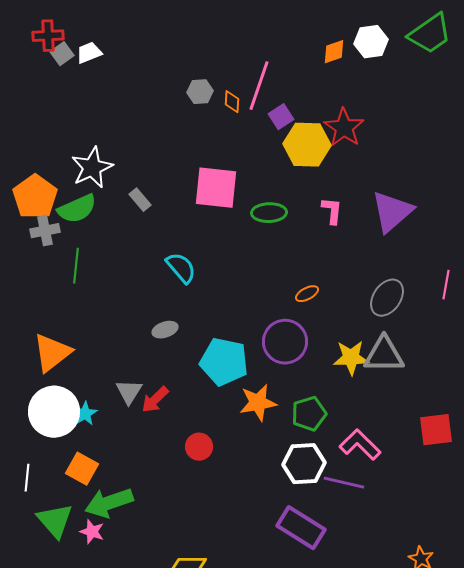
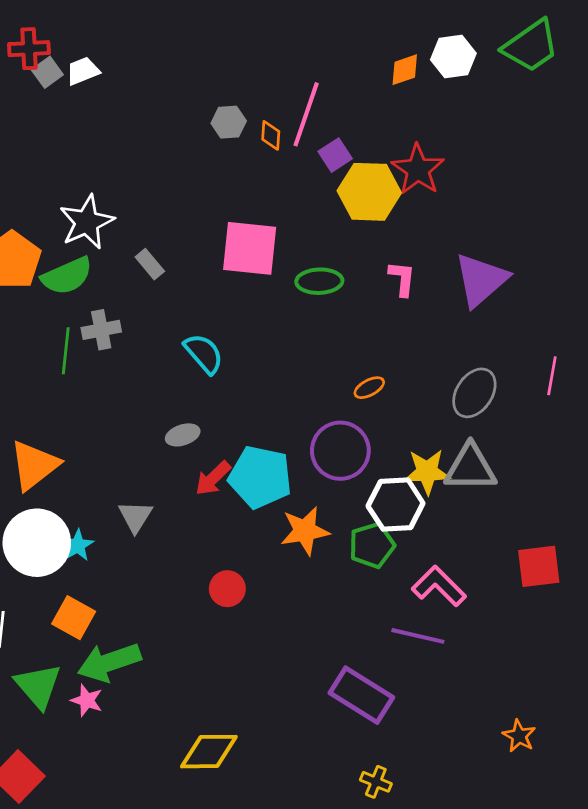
gray cross: (45, 231) -> (101, 330), moved
red arrow: (155, 400) -> (213, 478), moved
white hexagon: (304, 464) -> (396, 505), moved

